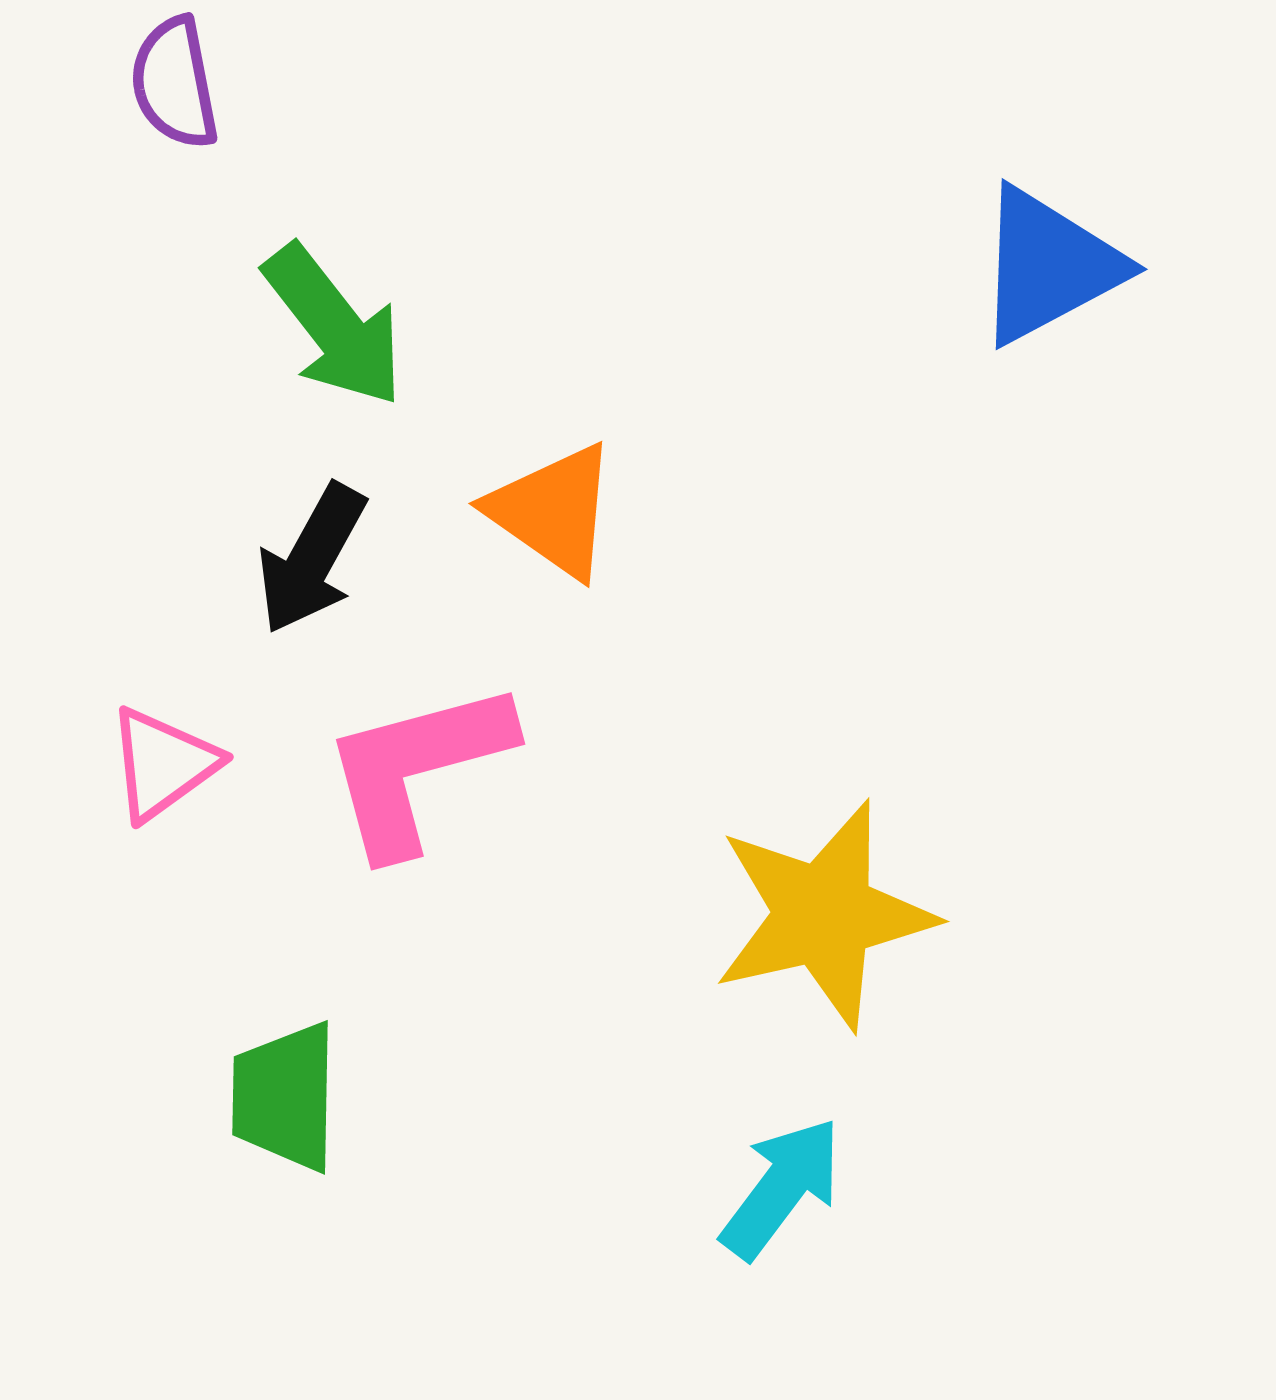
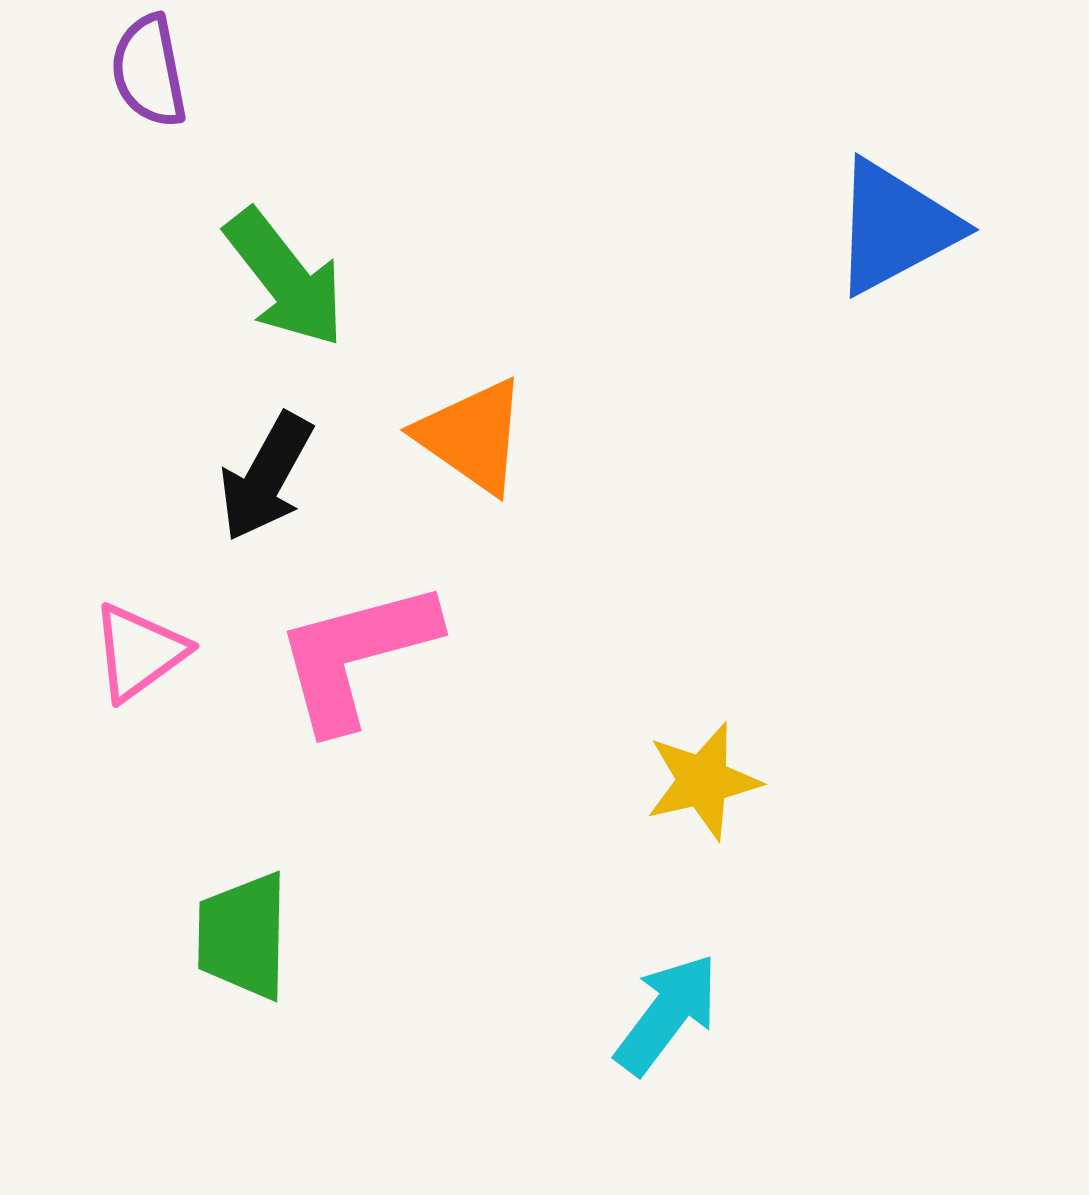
yellow star: (824, 915) -> (703, 781), size x0.6

